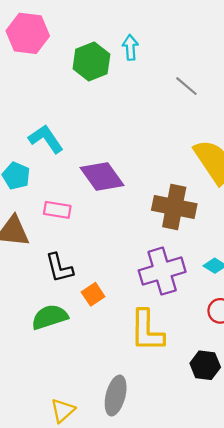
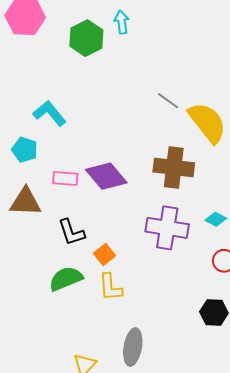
gray line: (186, 86) -> (168, 101), moved
purple diamond: (102, 177) -> (106, 176), moved
purple cross: (162, 271) -> (167, 228), turned 30
yellow L-shape: (147, 331) -> (110, 287), moved, size x0.7

